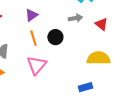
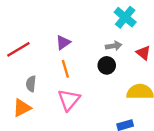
black circle: (55, 37) -> (107, 65), moved

